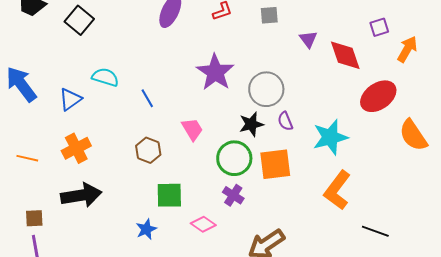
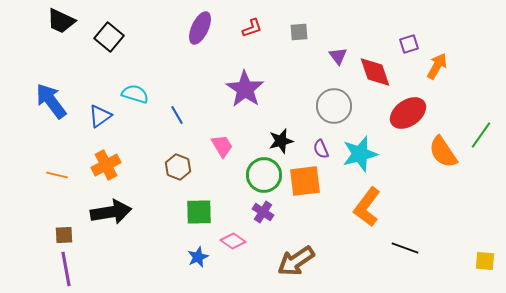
gray circle: (266, 89) -> (334, 106), moved
purple semicircle: (285, 121) -> (321, 149), moved
blue star: (146, 229) -> (198, 257), moved

